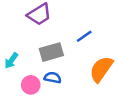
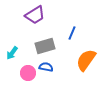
blue line: (84, 36) -> (72, 33), turned -32

